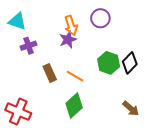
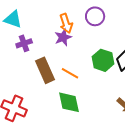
brown rectangle: (50, 73) -> (45, 70), size x1.4
green diamond: (74, 105) -> (69, 102), turned -60

